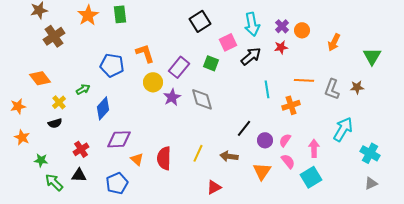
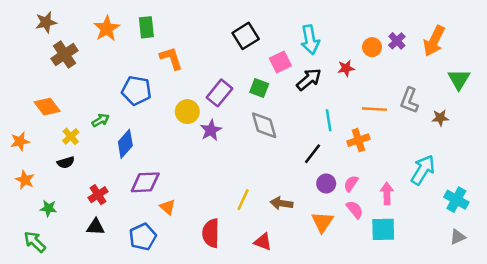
purple cross: (282, 26) -> (397, 41), moved
orange arrow: (334, 42) -> (434, 41), moved, size x1.4
orange L-shape: (145, 53) -> (171, 58), moved
gray L-shape: (332, 89) -> (409, 100), moved
gray diamond: (202, 99) -> (264, 125), moved
black line: (244, 128) -> (313, 154), moved
red semicircle: (164, 158) -> (211, 233), moved
cyan square: (311, 177) -> (383, 229), turned 30
green arrow: (54, 182) -> (35, 242), moved
red triangle: (214, 187) -> (263, 242), turned 49

